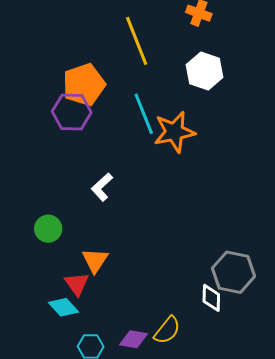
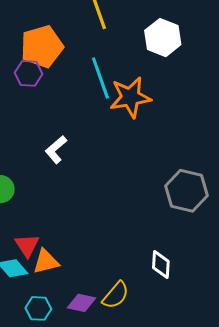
purple hexagon: (72, 112) -> (29, 73), size x0.7
orange triangle: (95, 260) -> (46, 262), moved, turned 40
gray hexagon: (234, 272) -> (187, 191), moved

